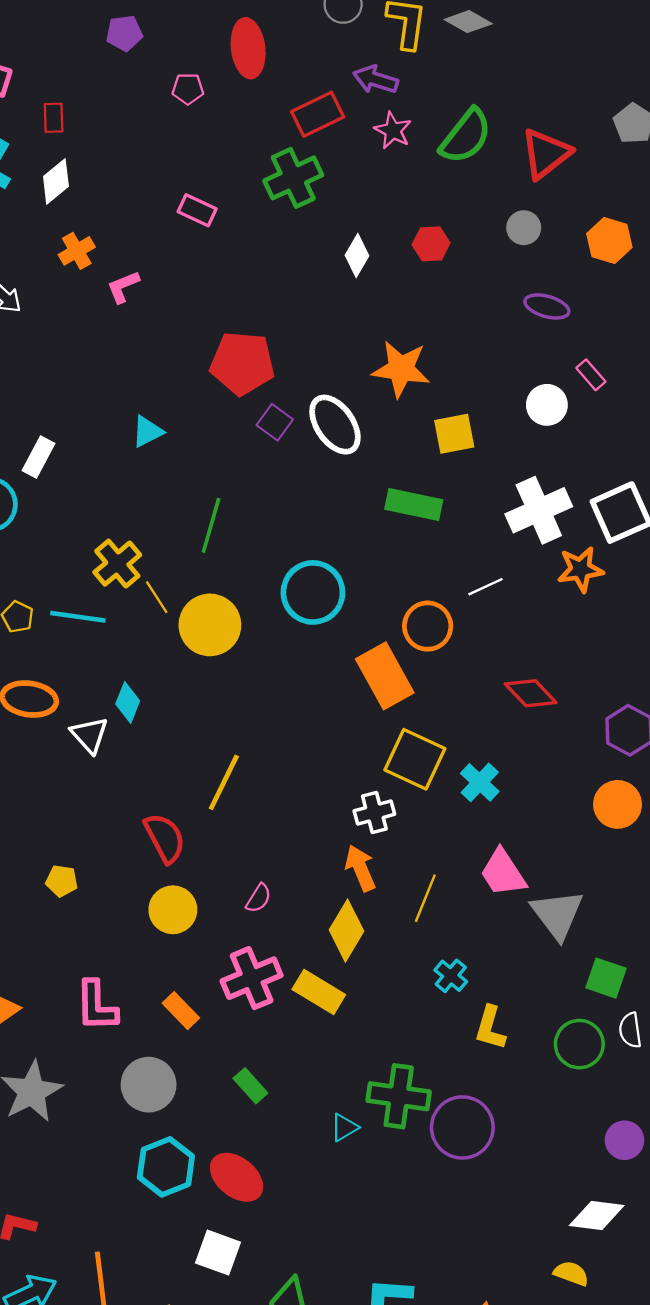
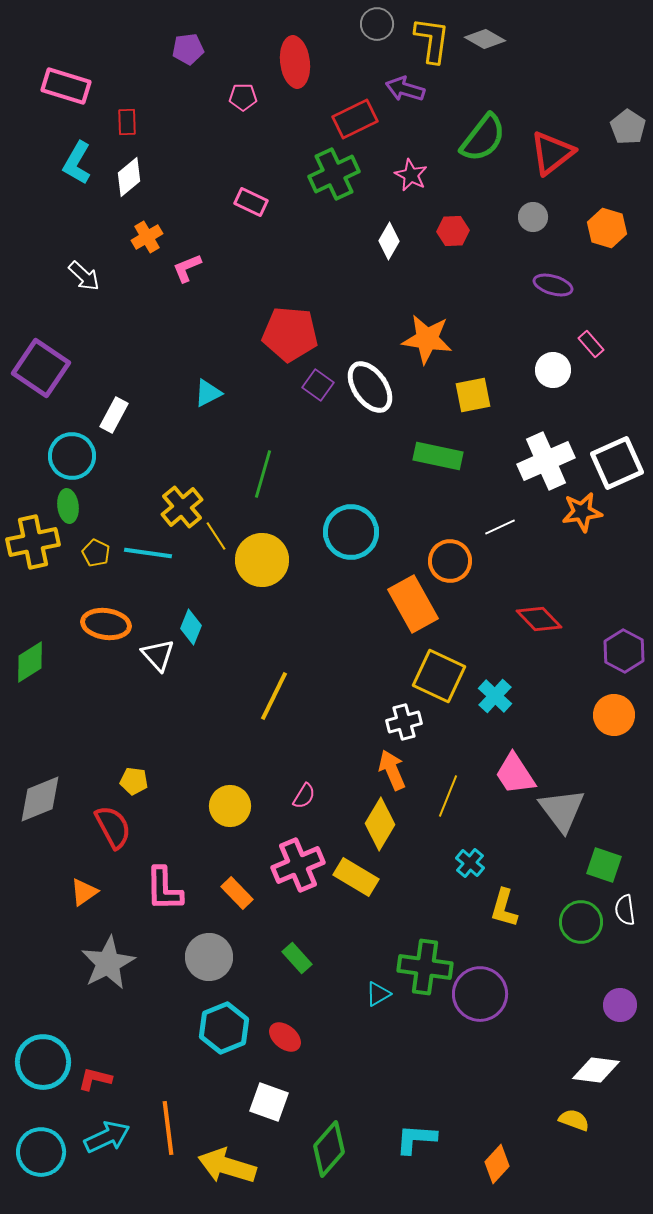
pink star: (393, 130) -> (411, 175), moved
red semicircle: (165, 838) -> (113, 827), moved
red ellipse: (237, 1177) -> (285, 1037), size x0.7

